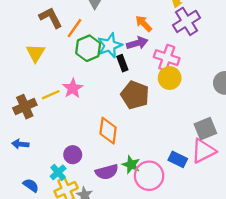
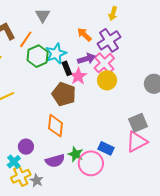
purple cross: (187, 21) -> (109, 40), moved
purple arrow: (137, 43) -> (87, 59), moved
pink cross: (167, 58) -> (104, 63), turned 30
pink star: (73, 88) -> (78, 76), moved
brown pentagon: (135, 95) -> (64, 94), moved
blue rectangle: (178, 159) -> (106, 148), moved

